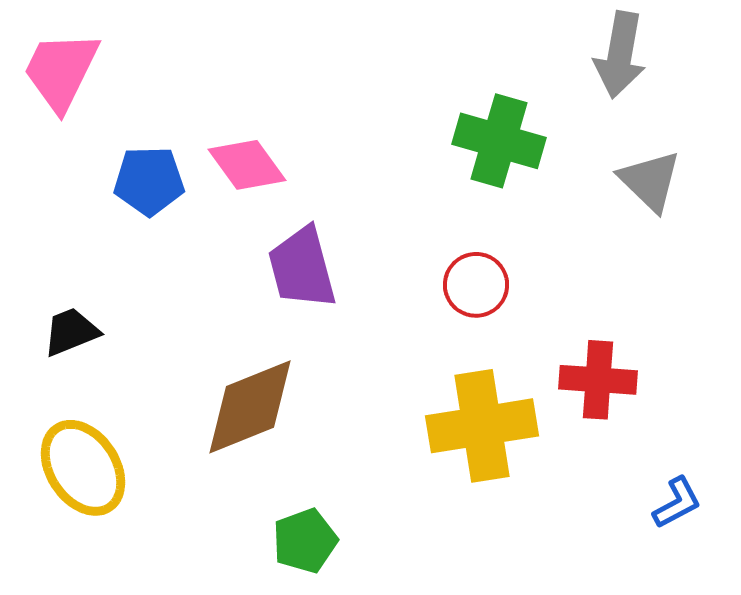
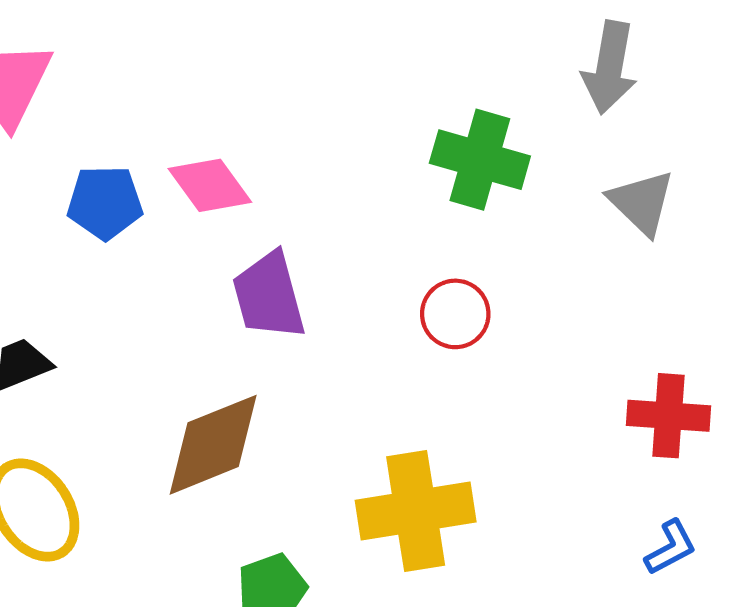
red cross: (598, 380) -> (668, 416), moved
yellow cross: (482, 426) -> (416, 511), moved

